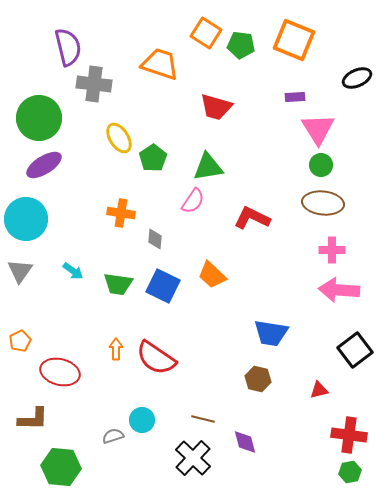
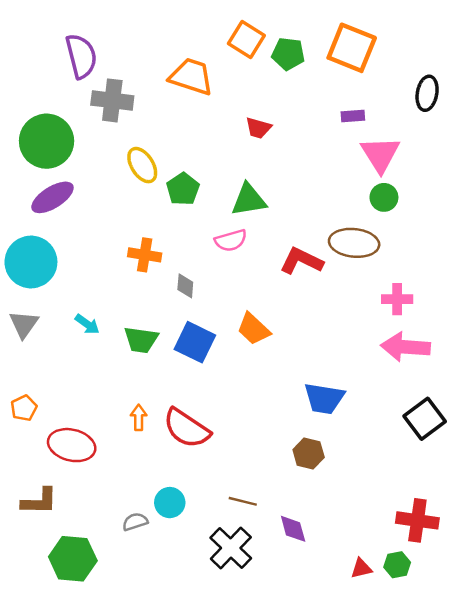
black ellipse: (357, 78) -> (427, 93), turned -56
red trapezoid: (216, 107) -> (258, 128), size x0.7
pink semicircle: (193, 201) -> (231, 240), turned 40
brown ellipse: (323, 203) -> (354, 243), moved
red triangle: (319, 390) -> (361, 568), moved
green hexagon: (350, 472) -> (397, 565), moved

